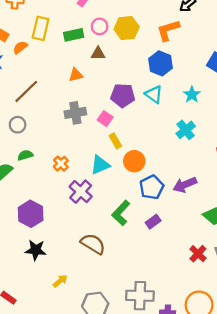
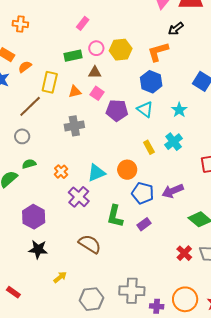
yellow rectangle: (41, 28) -> (50, 82), moved
pink square: (105, 119) -> (97, 93), moved
yellow rectangle: (115, 141) -> (149, 147), moved
blue pentagon: (152, 187) -> (143, 193), turned -30
green L-shape: (121, 213) -> (115, 216), turned -30

